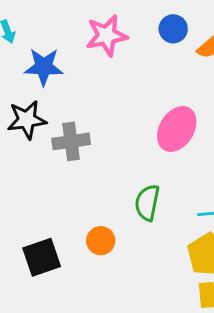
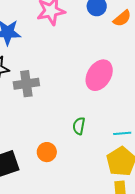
green semicircle: (147, 203) -> (79, 126), size x0.7

